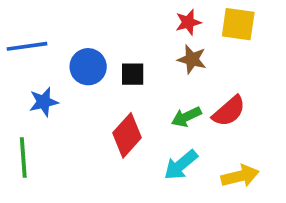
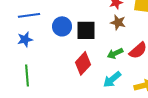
black square: (133, 74) -> (86, 30), size x1.5
blue star: (44, 102) -> (25, 39), moved

